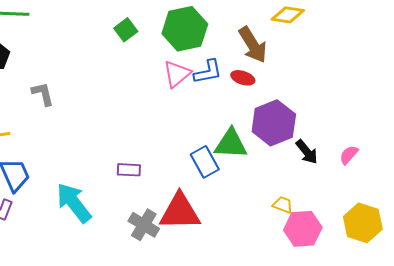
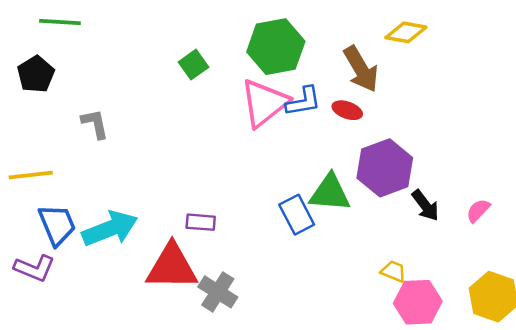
green square: (126, 30) -> (194, 65), moved
pink triangle: (177, 74) -> (264, 103), size x1.4
cyan arrow: (74, 203) -> (110, 229), moved, turned 105
red triangle: (180, 212) -> (172, 267), moved

